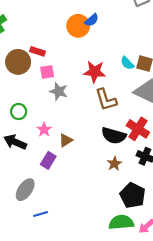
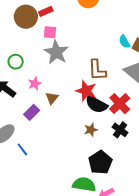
red rectangle: (38, 51) -> (46, 11), turned -56
red star: (95, 72) -> (86, 91), moved
gray star: (59, 91) -> (56, 52), size x1.4
brown triangle: (66, 140) -> (52, 98), turned -32
blue line: (41, 214) -> (22, 149), moved, turned 56

